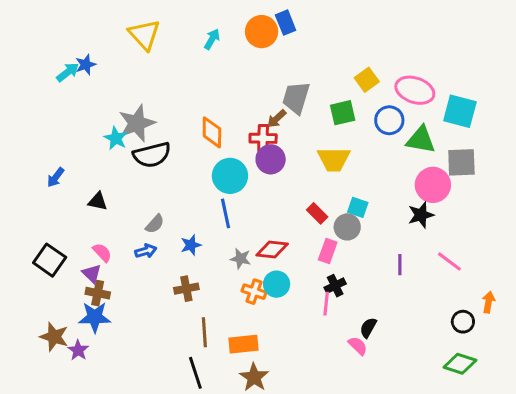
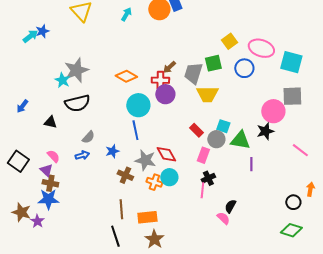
gray trapezoid: (296, 98) -> (193, 73), moved
orange diamond: (212, 132) -> (126, 76), turned -60
green triangle: (421, 140) -> (240, 140), moved
black semicircle: (152, 155) -> (77, 103), moved
red diamond: (272, 250) -> (166, 154), turned 55
gray star: (240, 259) -> (145, 160), size x1.5
pink line: (449, 262) -> (300, 150), moved
brown cross: (186, 289) -> (125, 175), moved, turned 35

